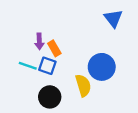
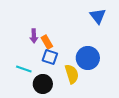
cyan line: (28, 66) -> (24, 69), moved
blue square: (47, 66) -> (50, 57), moved

